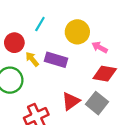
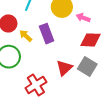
purple rectangle: (56, 60) -> (47, 34), turned 60

